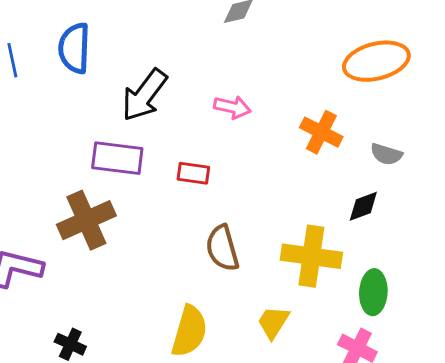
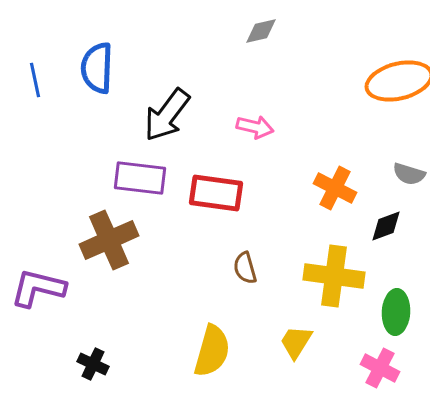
orange cross: (321, 132) -> (335, 188), moved
red rectangle: (193, 173) -> (216, 193), size x1.6
brown semicircle: (222, 248) -> (245, 268), size x0.7

